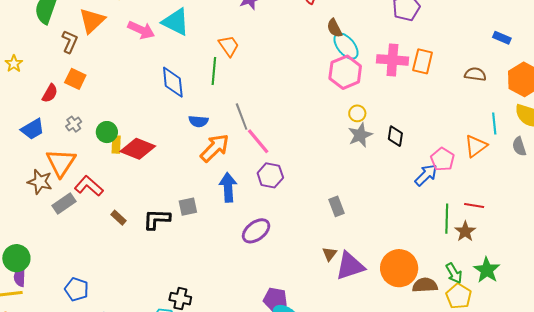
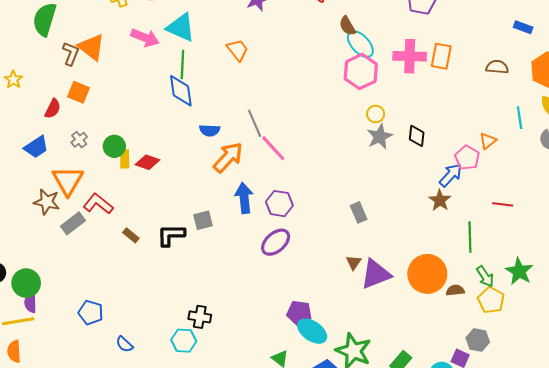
orange triangle: (92, 21) -> (91, 47), moved, turned -36
green line: (214, 71) -> (182, 65), moved
orange triangle: (476, 146) -> (488, 141), moved, size x0.7
red diamond: (138, 149) -> (148, 162), size x0.7
purple hexagon: (270, 175) -> (279, 204), moved
green line: (447, 219) -> (470, 237), moved
brown star: (465, 231) -> (440, 200), moved
brown semicircle: (425, 285) -> (455, 290), size x0.7

